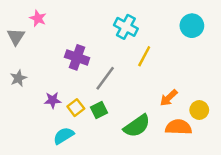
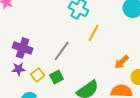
purple cross: (77, 57) -> (23, 48), moved
orange arrow: (169, 98) -> (122, 62), moved

